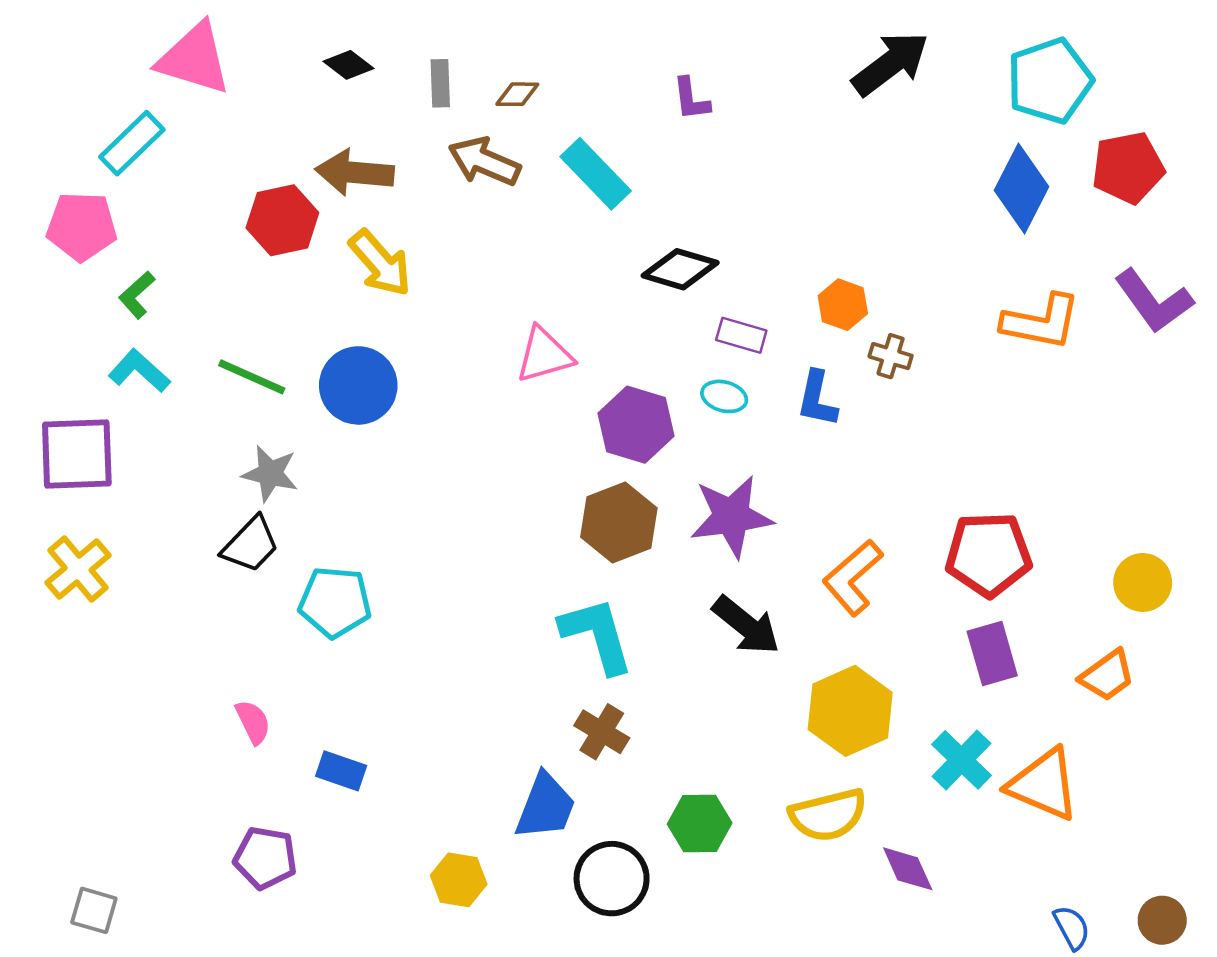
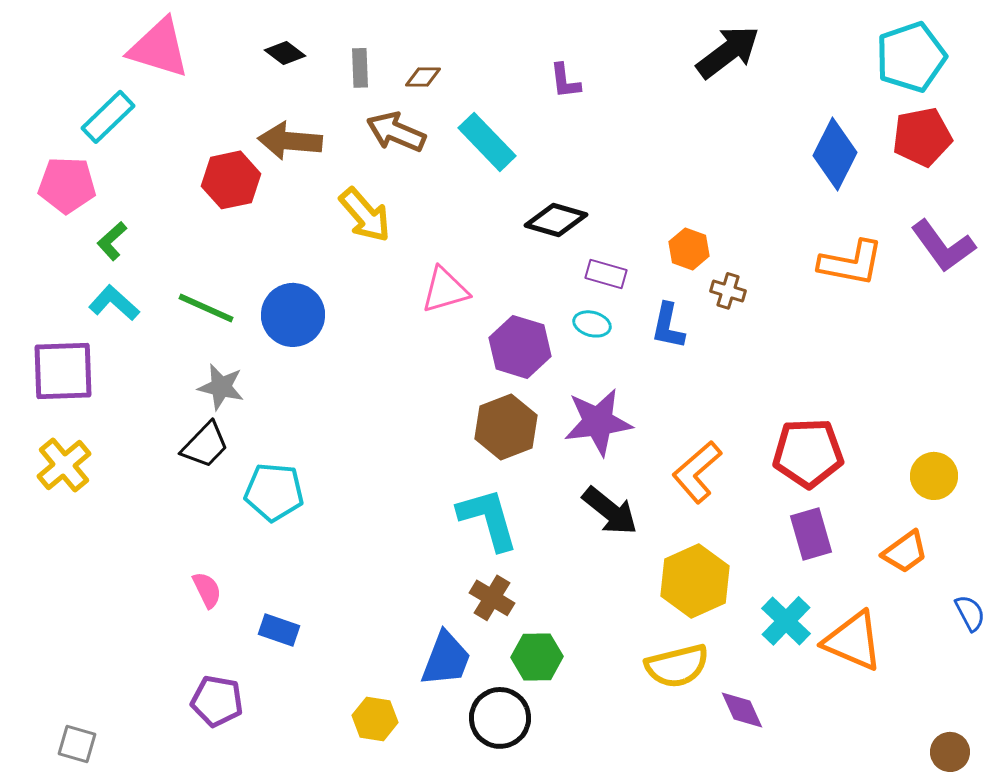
cyan pentagon: (1050, 81) -> (911, 57), moved
yellow arrow: (380, 263) -> (365, 215), moved
green hexagon: (700, 824) -> (537, 657), moved
blue semicircle: (1072, 928) -> (970, 613), moved

